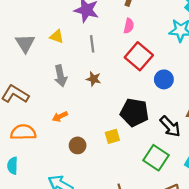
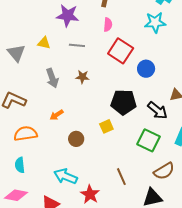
gray line: (92, 44) -> (77, 45), turned -70

